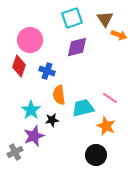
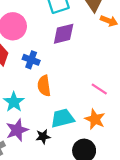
cyan trapezoid: (83, 108) -> (62, 118), moved
black star: (52, 120) -> (43, 137), moved

